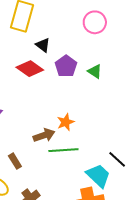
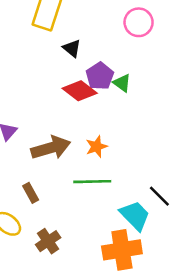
red diamond: (30, 69) -> (80, 91), moved
green triangle: (95, 71) -> (122, 83), moved
brown arrow: (44, 135) -> (51, 148), moved, size x1.4

